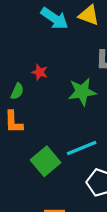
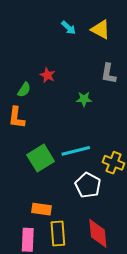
cyan arrow: (54, 18) -> (69, 28), size x0.6
green star: (82, 92) -> (84, 99), size x0.6

